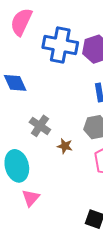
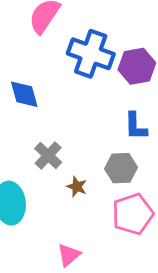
pink triangle: (31, 198) -> (69, 255), moved

